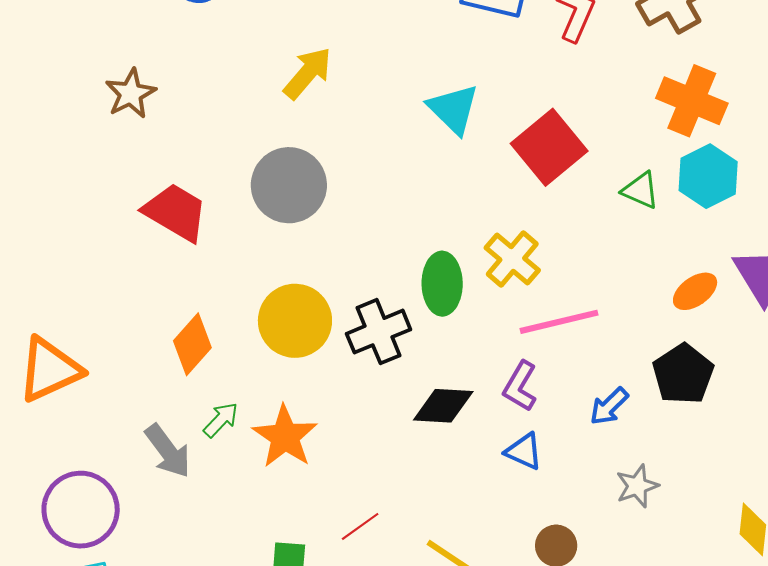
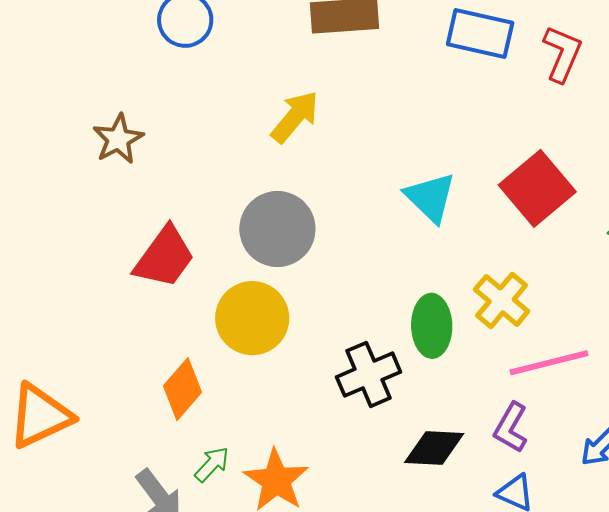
cyan triangle: (453, 109) -> (430, 197), moved
red trapezoid: (176, 212) -> (164, 257), turned 96
yellow circle: (295, 321) -> (252, 318), moved

